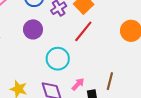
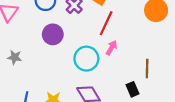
pink arrow: (78, 84) -> (112, 48), moved

